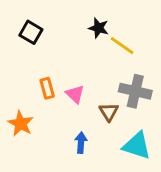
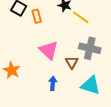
orange rectangle: (47, 88) -> (37, 16), moved
pink triangle: (75, 94) -> (49, 50), size x1.5

